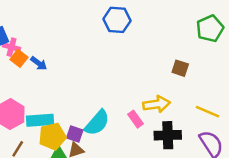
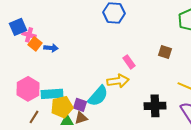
blue arrow: (39, 63) -> (51, 48), turned -32
yellow arrow: (157, 104) -> (118, 81), moved
pink rectangle: (136, 119) -> (129, 62), moved

